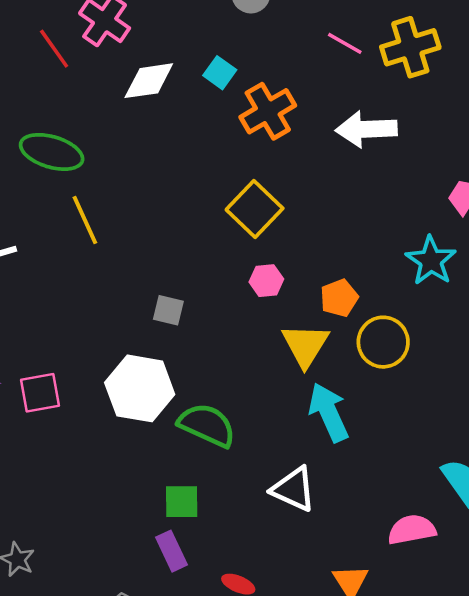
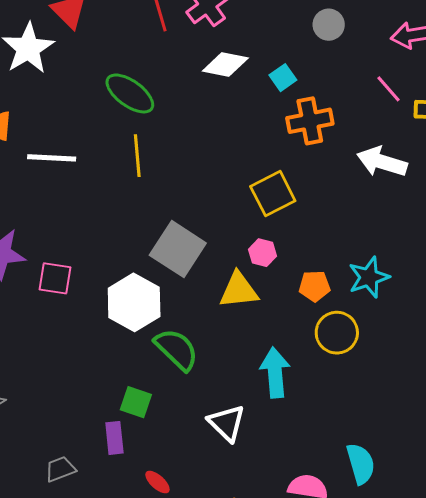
cyan star: (431, 261) -> (369, 277), moved
gray square: (168, 310) -> (178, 249), size x2.0
yellow triangle: (305, 345) -> (239, 290), moved, turned 33

